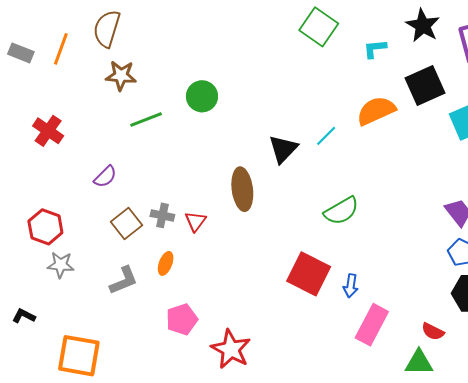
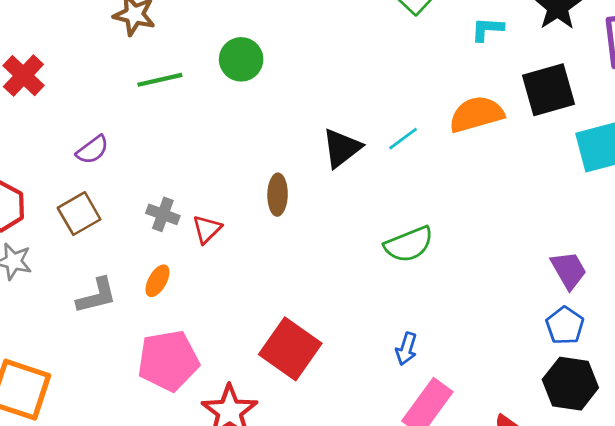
brown ellipse: (242, 189) -> (278, 195), size x0.7
brown square: (126, 224) -> (79, 214), moved
red square: (309, 274) -> (290, 349), moved
pink pentagon: (182, 319) -> (168, 361), size x1.4

